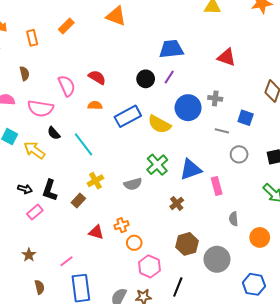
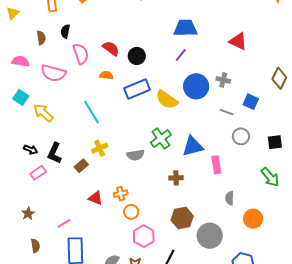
black circle: (146, 79) -> (137, 56), moved
black semicircle: (54, 133) -> (65, 31), moved, turned 48
brown cross: (177, 203) -> (176, 178), turned 32

